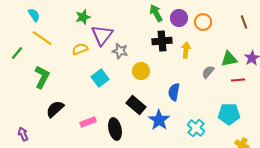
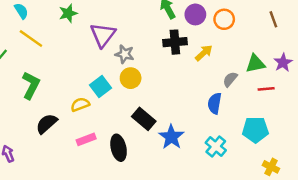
green star: (83, 17) -> (68, 13), moved
yellow semicircle: (80, 49) -> (80, 105), moved
yellow arrow: (186, 50) -> (204, 53), turned 42
yellow circle: (141, 71) -> (131, 78), moved
blue semicircle: (174, 92) -> (215, 103), moved

